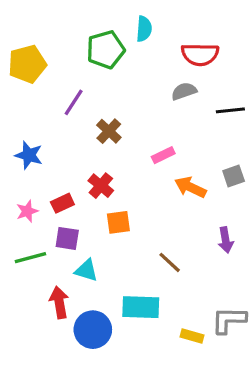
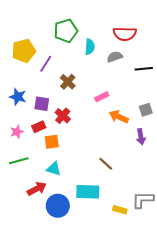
cyan semicircle: (144, 29) -> (90, 47), moved
yellow pentagon: (27, 64) -> (24, 51), moved
orange square: (118, 222) -> (52, 142), moved
purple square: (67, 238) -> (42, 104), moved
purple arrow: (226, 240) -> (141, 137), moved
red arrow: (59, 302) -> (37, 189), turned 72

